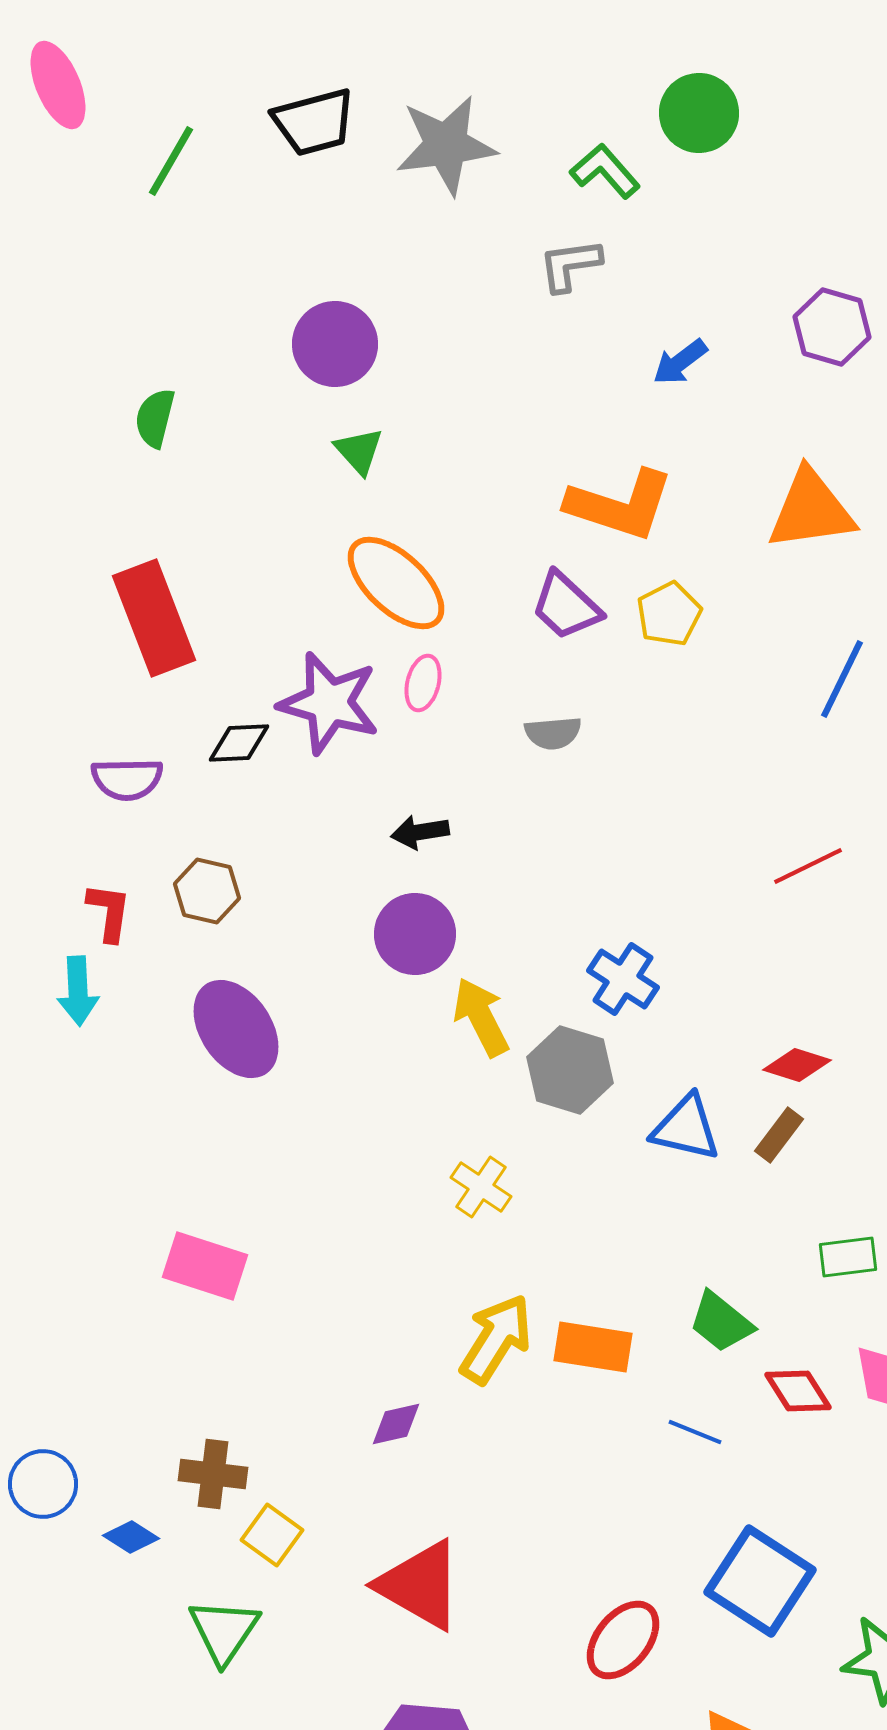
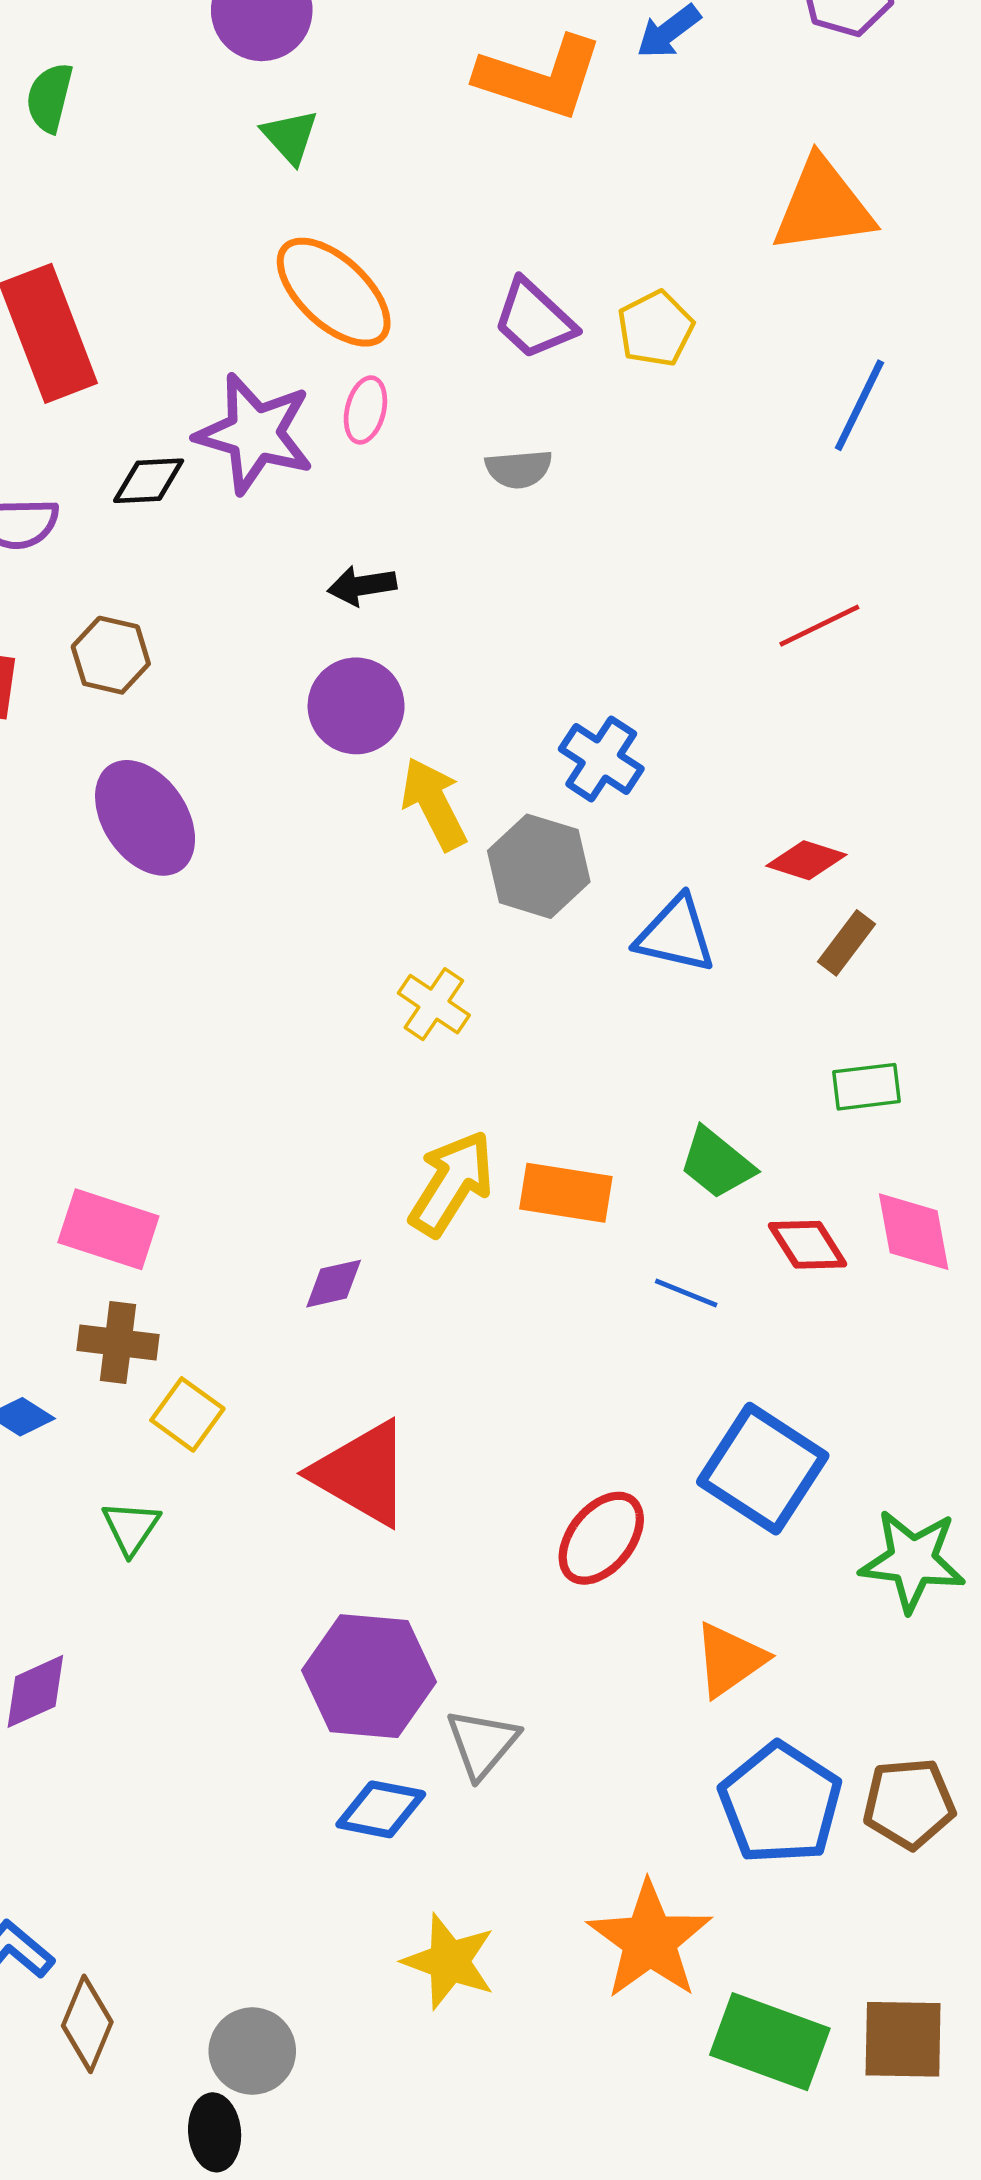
orange L-shape: (620, 505) -> (540, 78), moved
brown rectangle: (779, 1135) -> (846, 943), moved
pink rectangle: (205, 1266) -> (108, 1229), moved
green triangle: (224, 1631) -> (131, 1528), size x0.7

